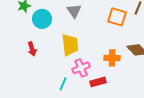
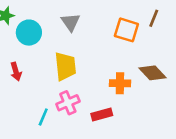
pink cross: (81, 68) -> (68, 103), moved
cyan line: (63, 84) -> (43, 117), moved

